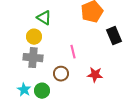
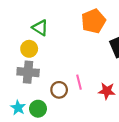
pink line: (73, 52) -> (79, 82), moved
red star: (95, 75) -> (107, 91), moved

